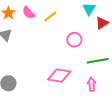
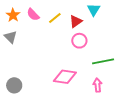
red triangle: (102, 23) -> (76, 21), moved

